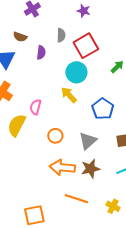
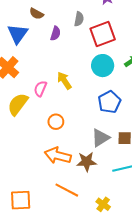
cyan circle: (76, 72) -> (103, 66), moved
yellow arrow: (69, 95) -> (64, 81), moved
gray triangle: (88, 141) -> (101, 138), moved

